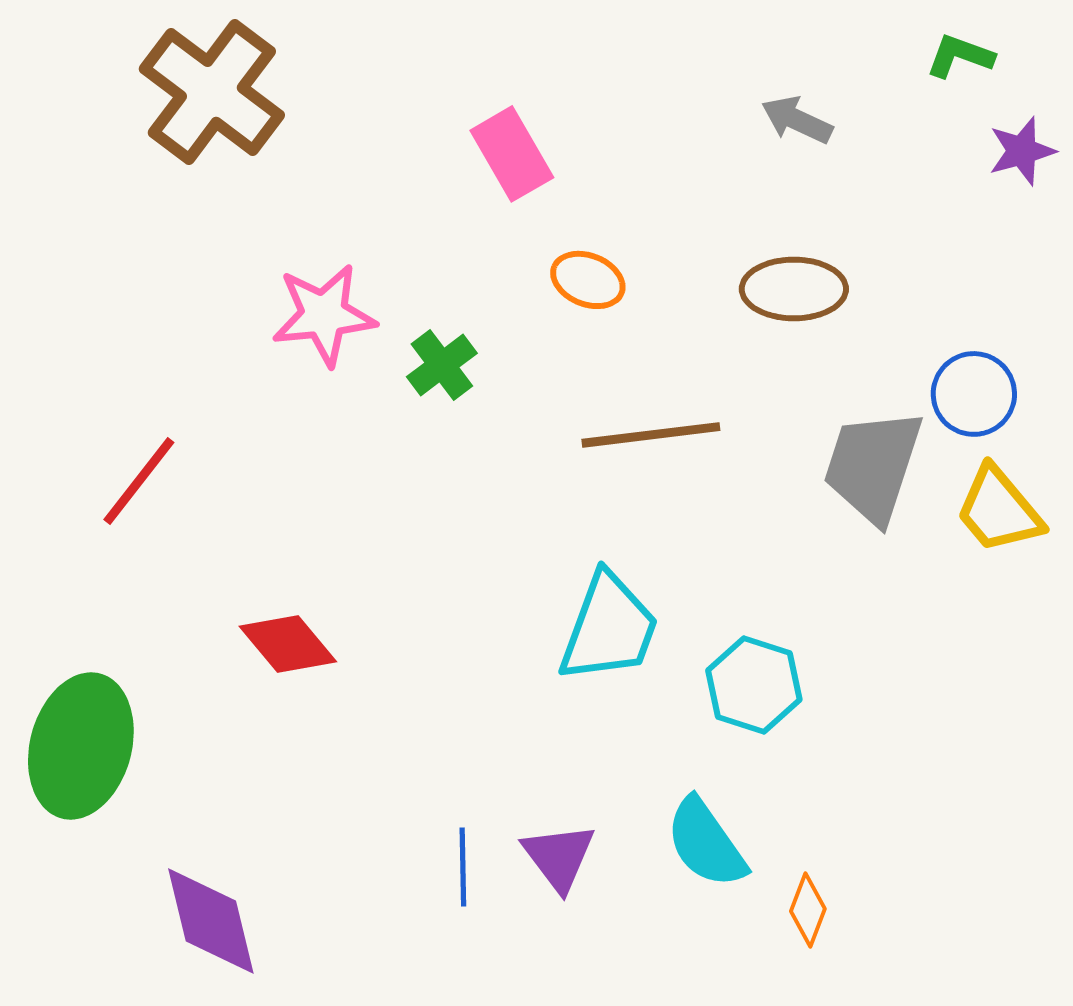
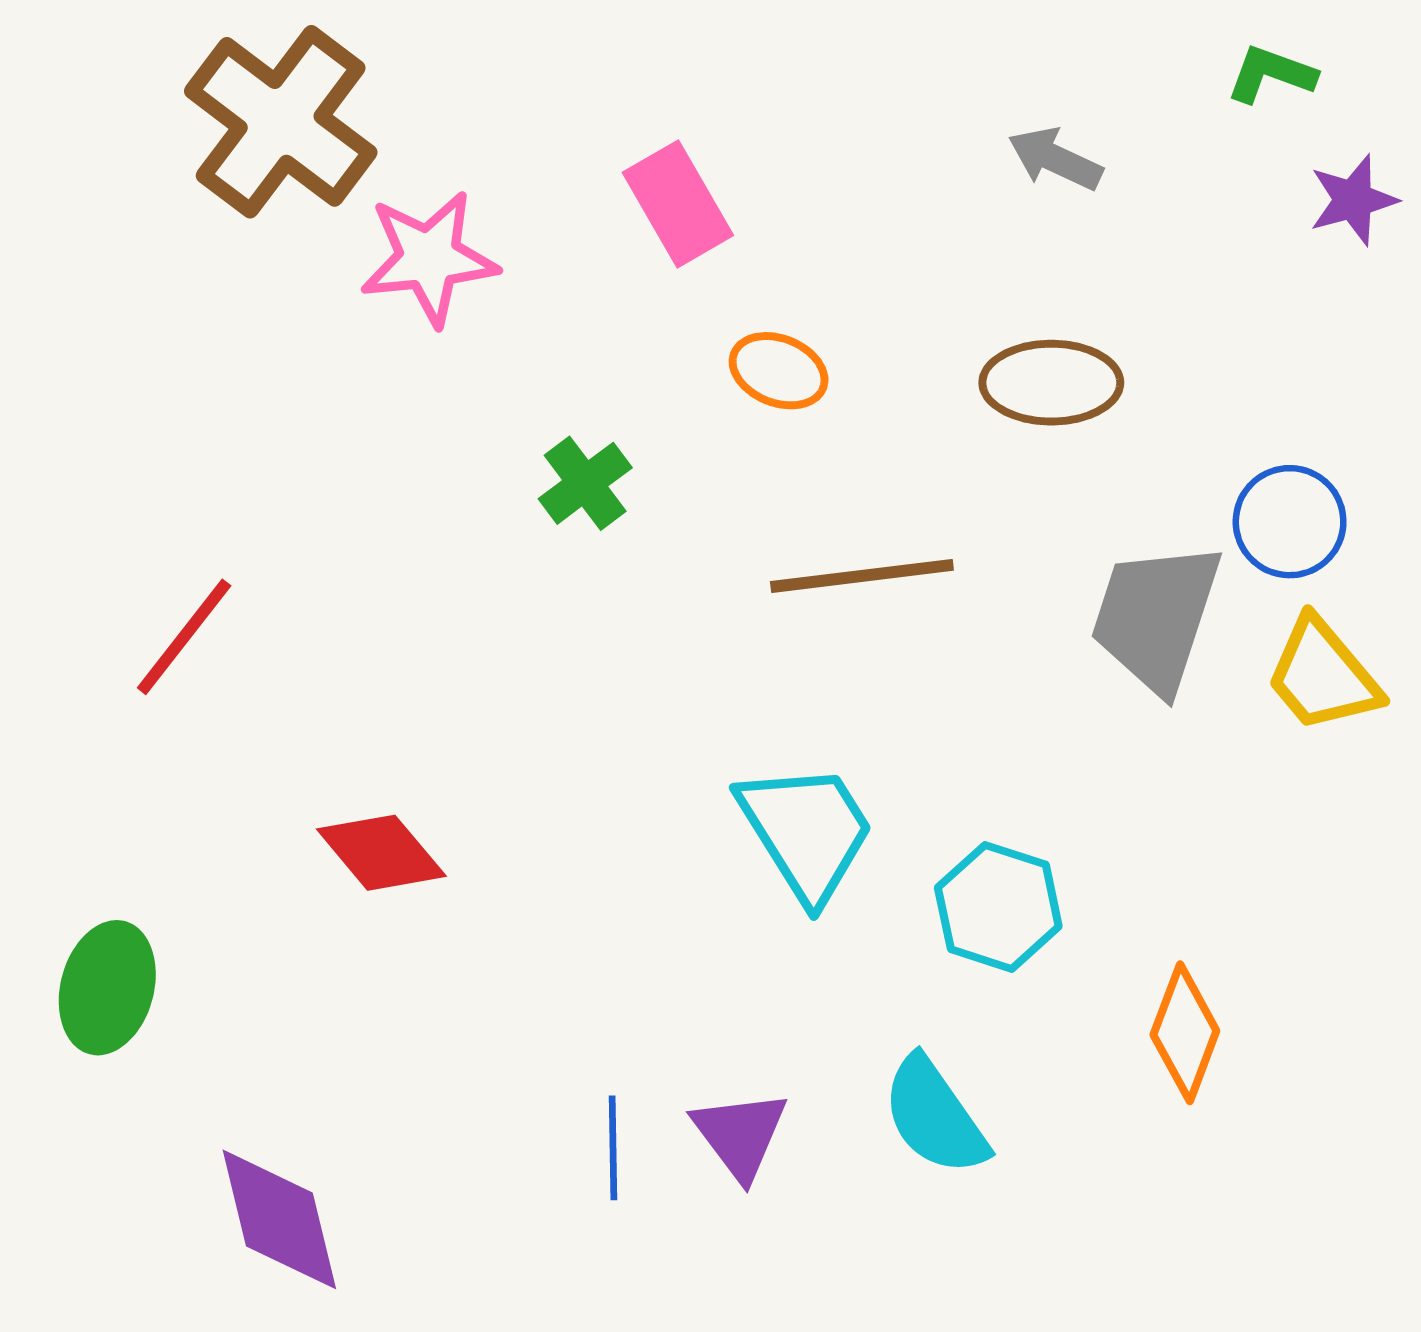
pink star: (324, 315) -> (429, 258), moved
cyan trapezoid: (609, 628) -> (806, 831), turned -52
green ellipse: (81, 746) -> (107, 988), size x0.7
orange diamond: (808, 910) -> (1185, 1033), moved, size x1.4

